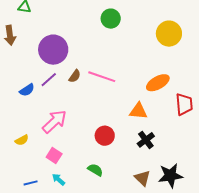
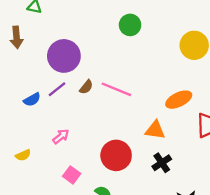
pink arrow: (54, 122) -> (61, 136), size x0.6
red circle: (105, 136) -> (116, 155), size x1.4
pink square: (54, 156) -> (72, 175), moved

